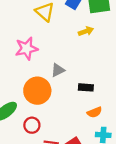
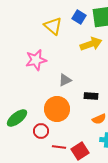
yellow arrow: (86, 31) -> (91, 44), size x1.5
orange circle: (37, 91) -> (57, 109), moved

